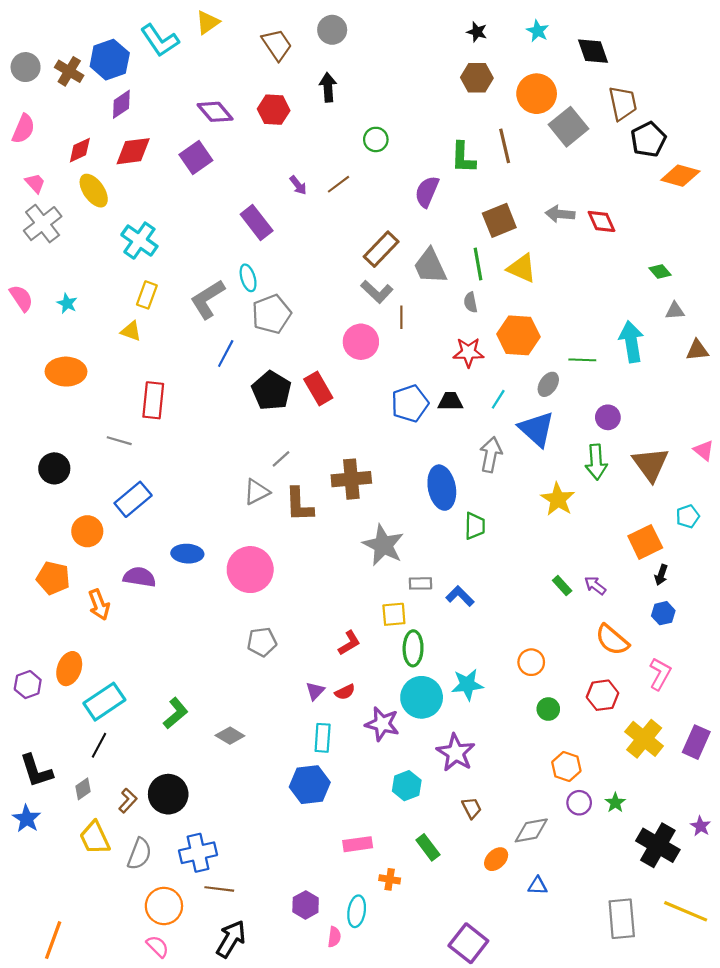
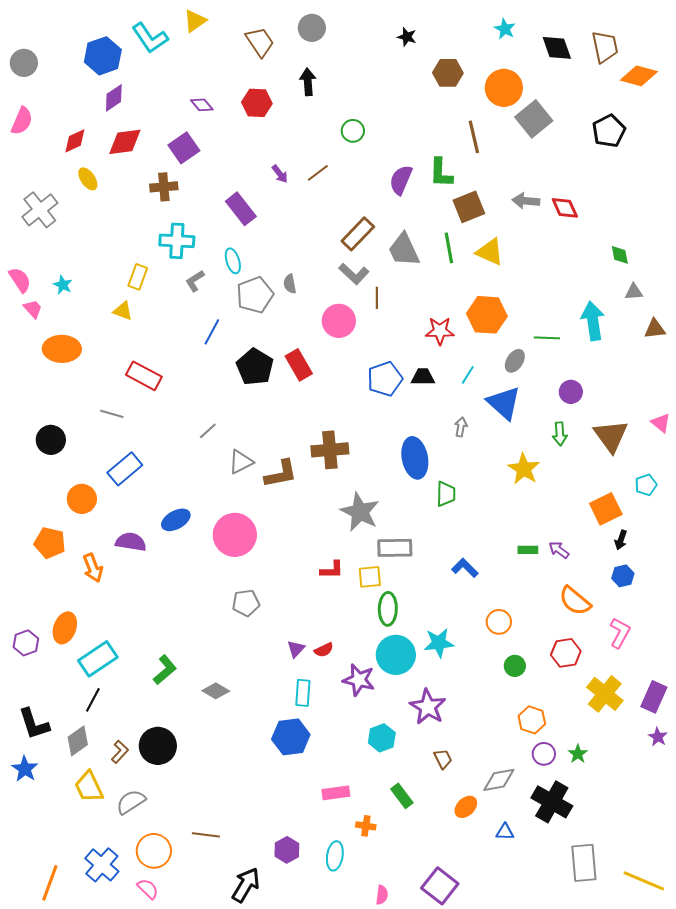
black star: (477, 32) -> (407, 37), moved
brown cross: (69, 71) -> (164, 187), moved, turned -36
brown trapezoid: (623, 103) -> (605, 47), moved
purple diamond: (215, 112) -> (202, 105), size x0.7
green L-shape: (463, 158) -> (441, 173), moved
orange diamond: (680, 176) -> (639, 76), moved
pink trapezoid: (35, 183) -> (33, 309), moved
yellow ellipse: (94, 191) -> (88, 179), size x0.7
cyan cross: (139, 241) -> (177, 241), moved, turned -32
green diamond: (660, 271) -> (620, 255), turned 30
gray L-shape: (208, 299) -> (195, 281), size x0.6
gray semicircle: (471, 302) -> (290, 284), moved
red rectangle: (153, 400) -> (144, 376), turned -68
gray arrow: (491, 455) -> (461, 427), size x0.6
gray line: (281, 459) -> (208, 431), moved
green arrow: (596, 462) -> (560, 434), size x0.7
brown L-shape: (299, 505) -> (281, 474), turned -99
blue ellipse: (187, 554) -> (176, 520), turned -32
gray rectangle: (421, 583) -> (395, 548), size x1.6
green rectangle: (562, 586) -> (528, 550), turned -48
blue L-shape: (460, 596) -> (465, 568), moved
red L-shape: (349, 643) -> (332, 570), moved, turned 30
gray diamond: (83, 789) -> (78, 741), size x1.4
purple star: (701, 826) -> (658, 737), moved
black cross: (658, 845) -> (552, 802), moved
blue cross: (198, 853) -> (102, 865), moved, turned -36
gray semicircle: (139, 854) -> (131, 802), turned -144
yellow line: (686, 911) -> (644, 881), moved
pink semicircle: (334, 937) -> (382, 895), moved
black arrow: (231, 939) -> (246, 885), moved

